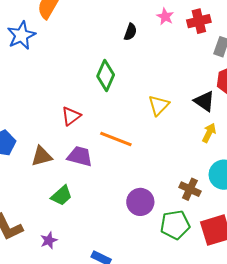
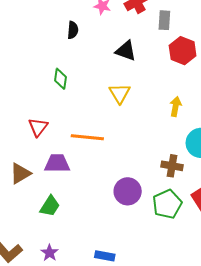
green diamond: (106, 76) -> (60, 79), size x0.7
black triangle: (204, 101) -> (126, 51), moved

